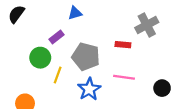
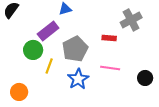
purple rectangle: (57, 37) -> (48, 31), size x1.5
gray pentagon: (86, 57) -> (75, 49), turned 30

